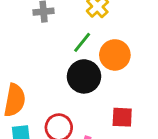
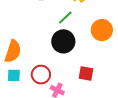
orange circle: (115, 55) -> (102, 30), moved

